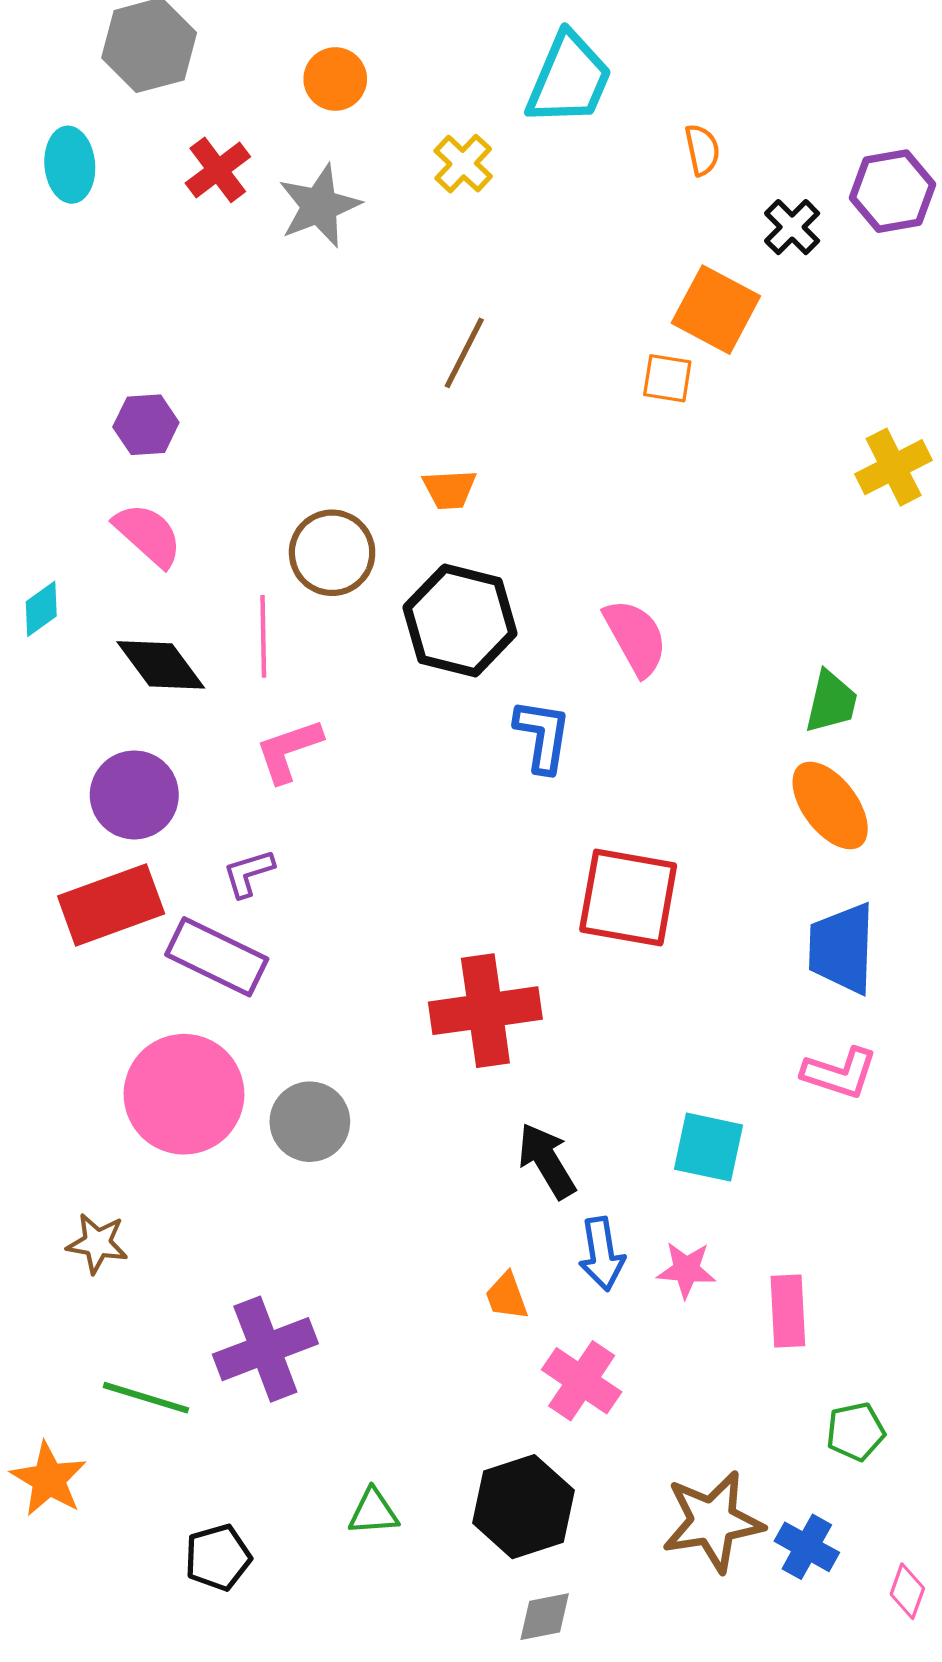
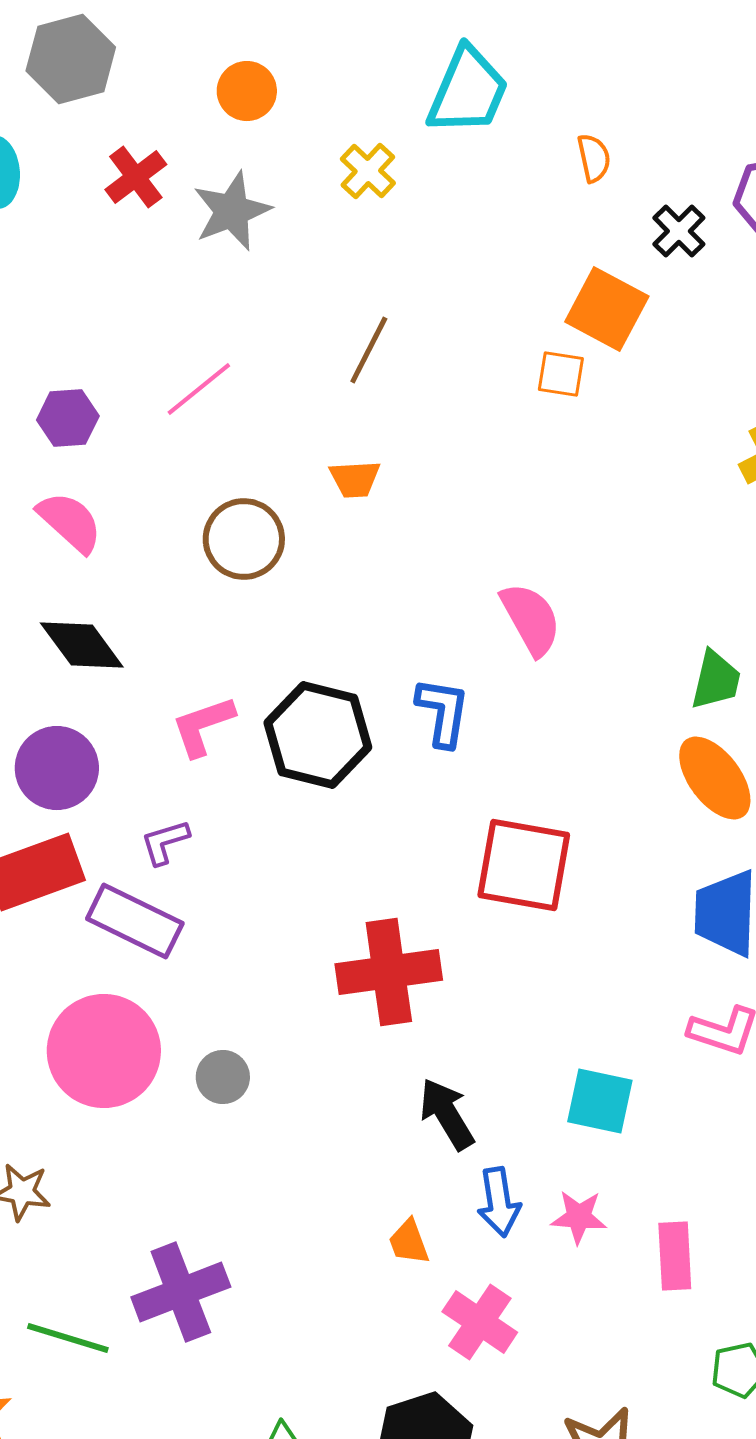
black hexagon: (460, 620) -> (318, 735), moved
pink line: (263, 636) -> (199, 389), moved, turned 52
gray circle: (310, 1122) -> (223, 1077), size x0.7

